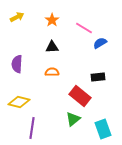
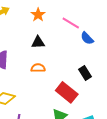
blue semicircle: (100, 43) -> (87, 38), turned -104
black rectangle: (98, 77) -> (85, 73), turned 64

